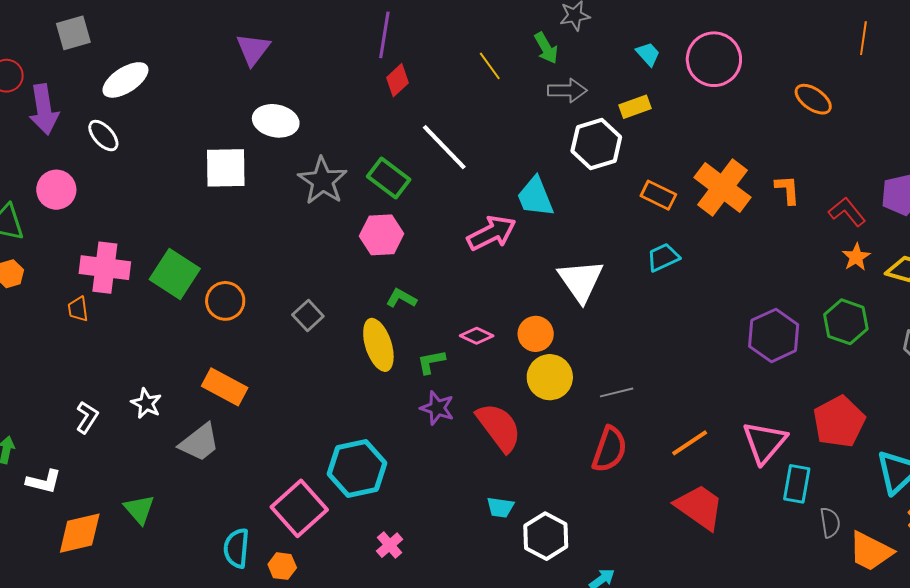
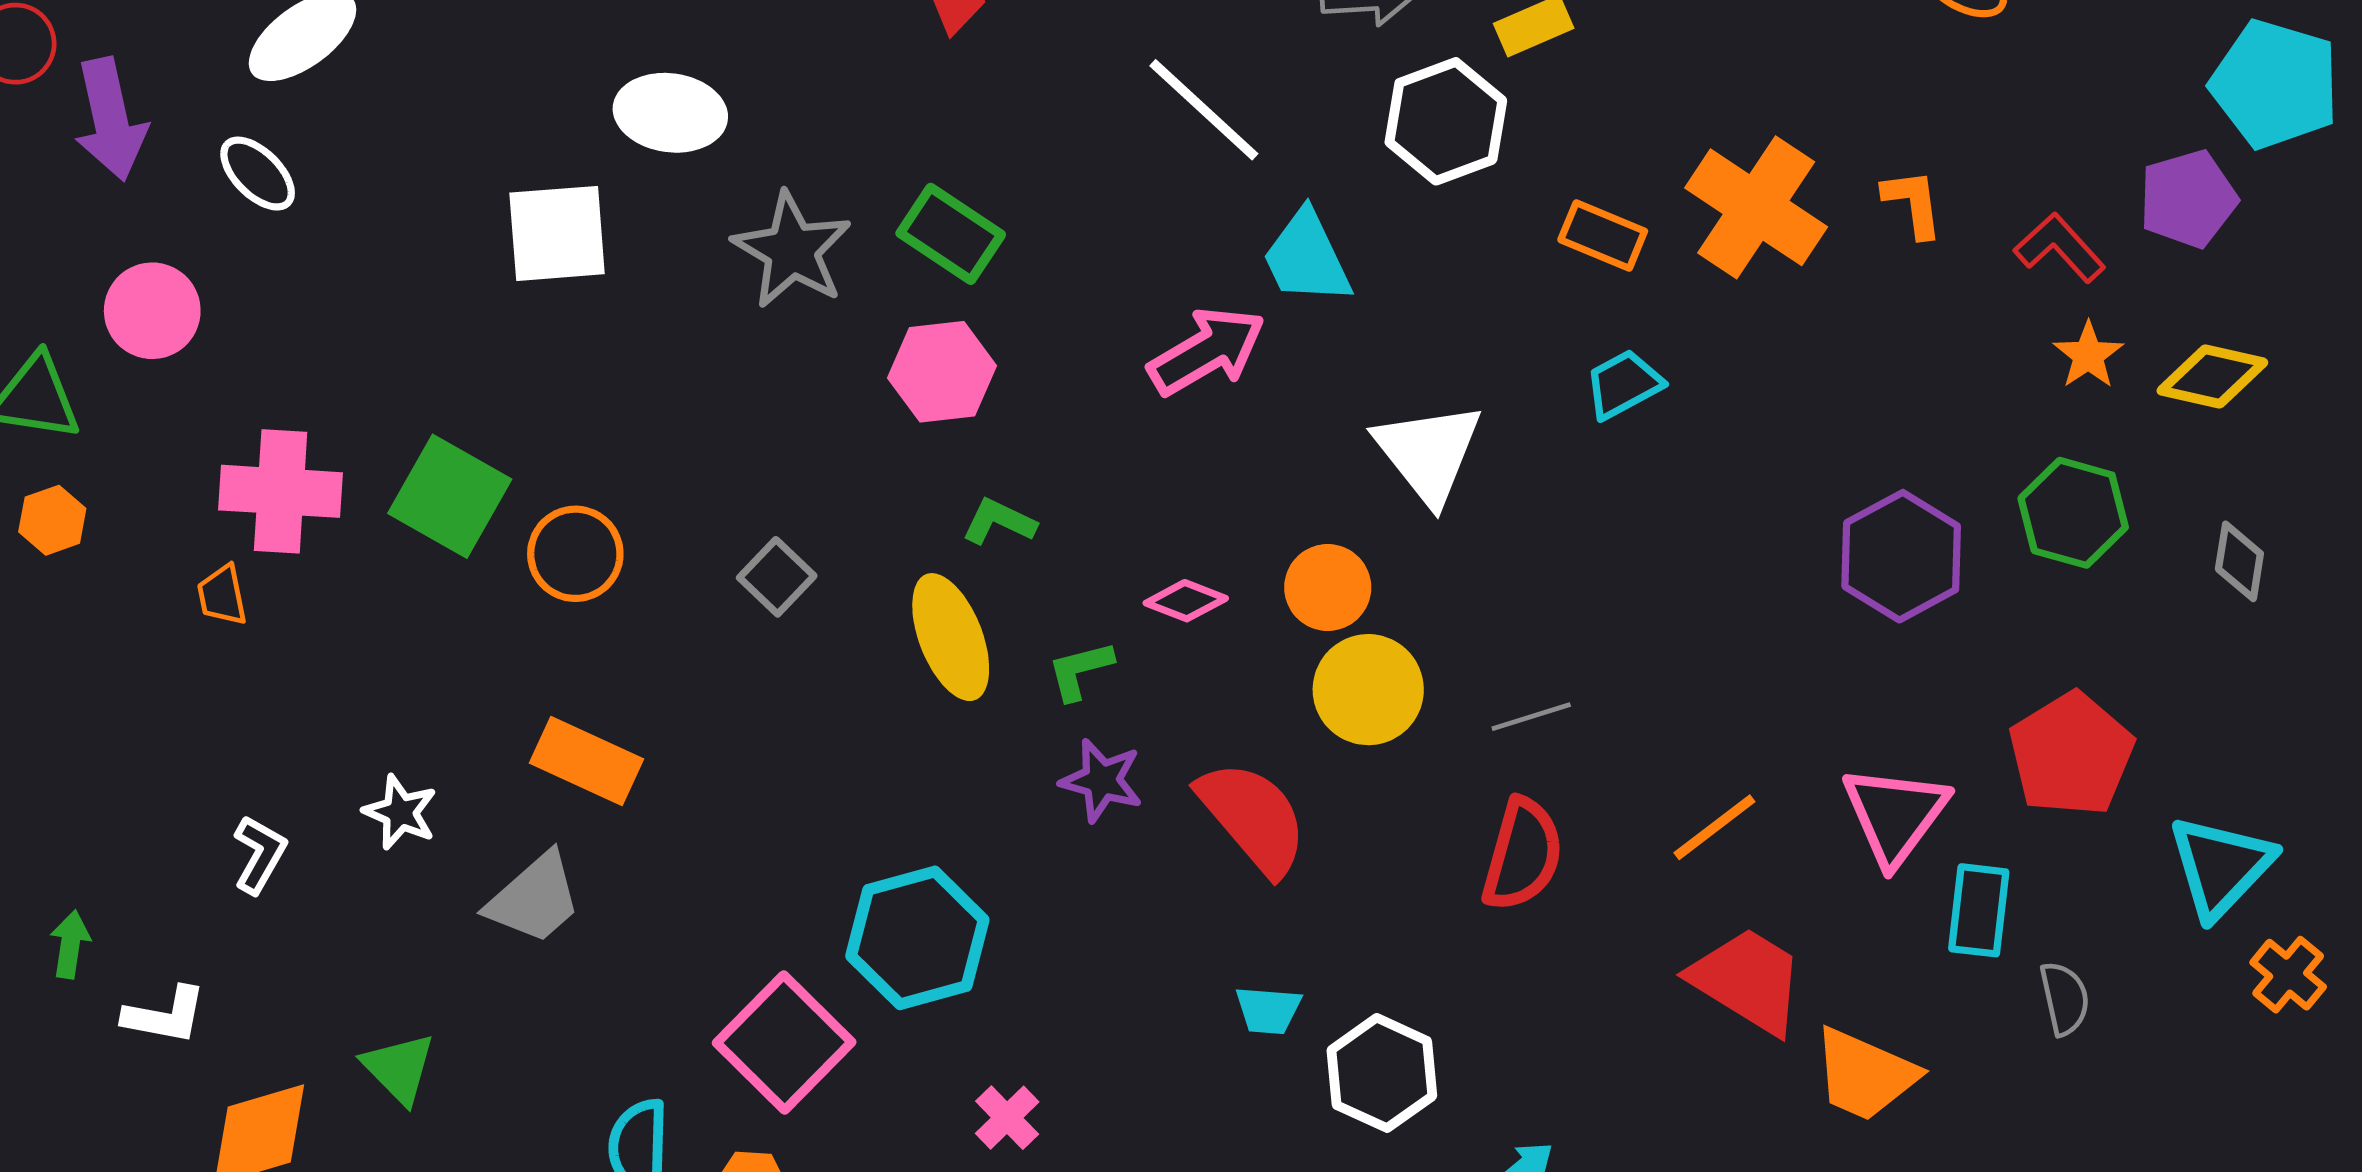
white line: (444, 147) -> (1204, 110), moved
orange trapezoid: (871, 551) -> (1865, 1074), moved

